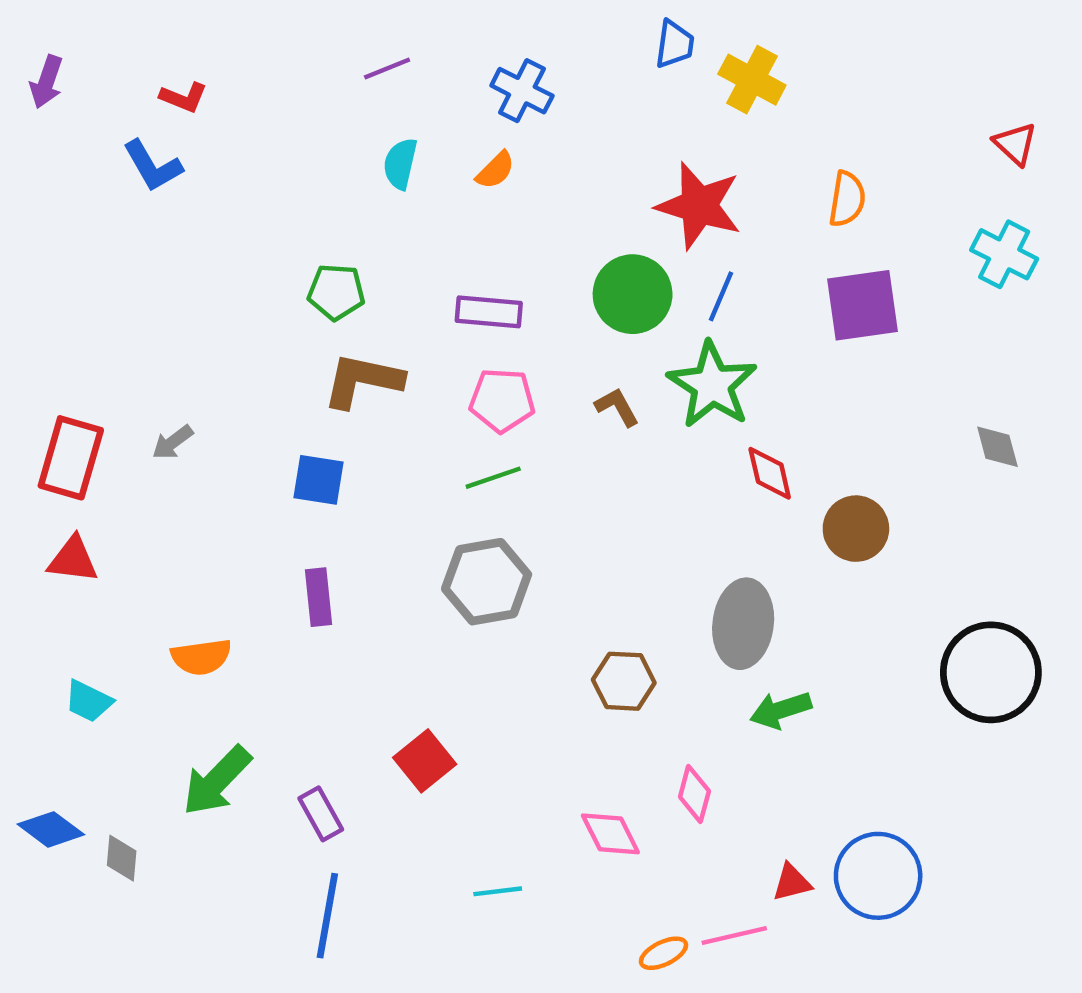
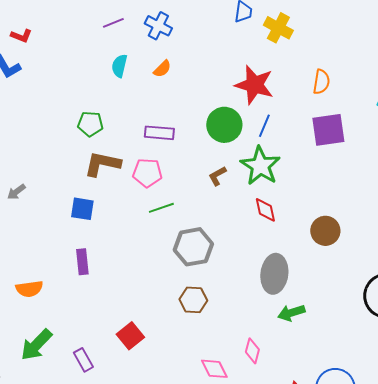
blue cross: (522, 91) -> (158, 26), moved
pink pentagon: (502, 400) -> (147, 173), moved
brown L-shape: (617, 407) -> (217, 176), turned -90
red diamond: (770, 473) -> (265, 210), moved
gray hexagon: (487, 582) -> (193, 247), moved
brown hexagon: (624, 681) -> (193, 300), moved

